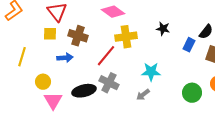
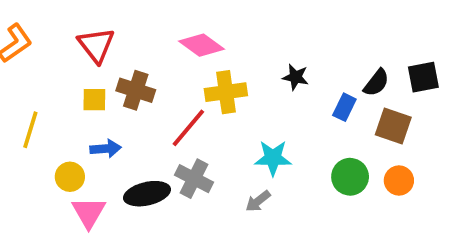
yellow square: (50, 34) -> (94, 100), moved
blue arrow: (65, 58) -> (106, 149), moved
green circle: (192, 93) -> (350, 177), moved

